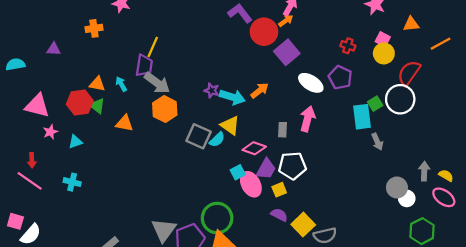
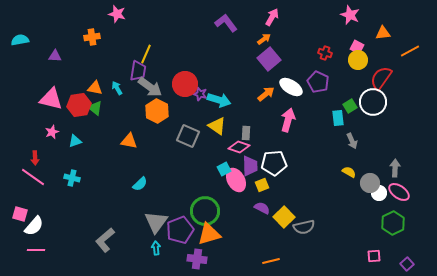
orange arrow: (286, 21) -> (264, 39), moved
red circle: (264, 32) -> (185, 84), moved
cyan semicircle: (15, 64) -> (20, 40), moved
orange arrow: (260, 91) -> (266, 94), moved
pink triangle: (37, 106) -> (51, 99), moved
cyan rectangle: (362, 117) -> (338, 118), size x0.7
orange triangle: (124, 123) -> (129, 141), moved
gray rectangle: (282, 130) -> (246, 133), moved
cyan semicircle: (217, 140) -> (140, 184), moved
purple trapezoid: (266, 169) -> (250, 166), turned -30
yellow semicircle: (446, 176) -> (349, 172), moved
pink ellipse: (444, 197) -> (399, 192), moved

